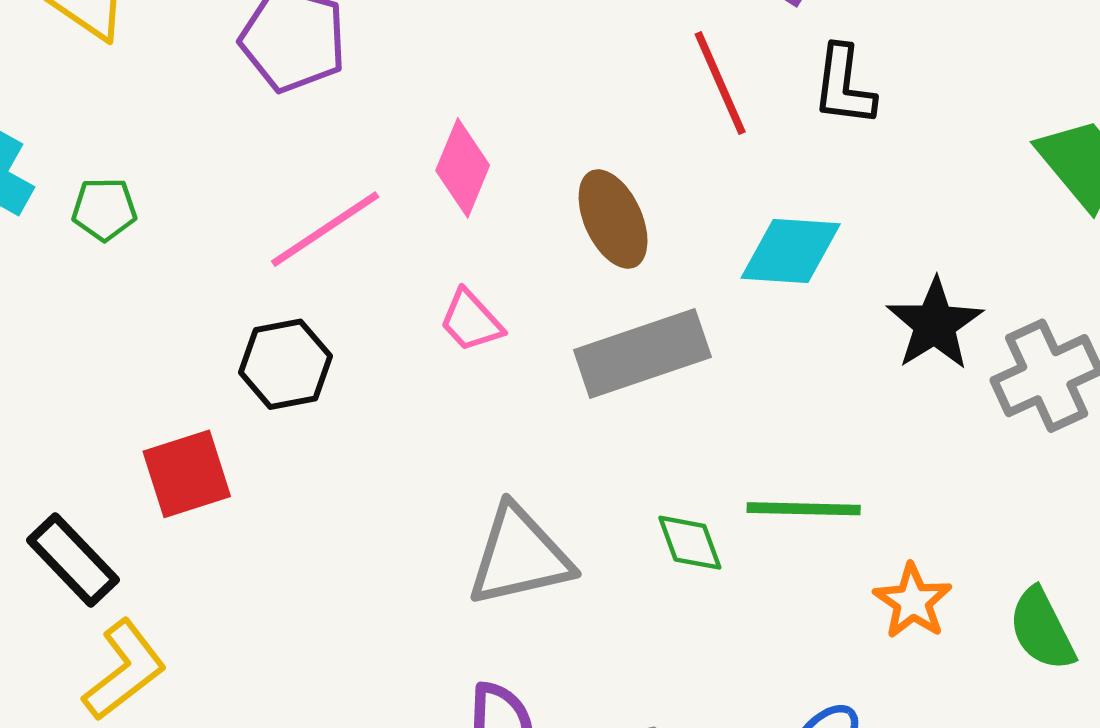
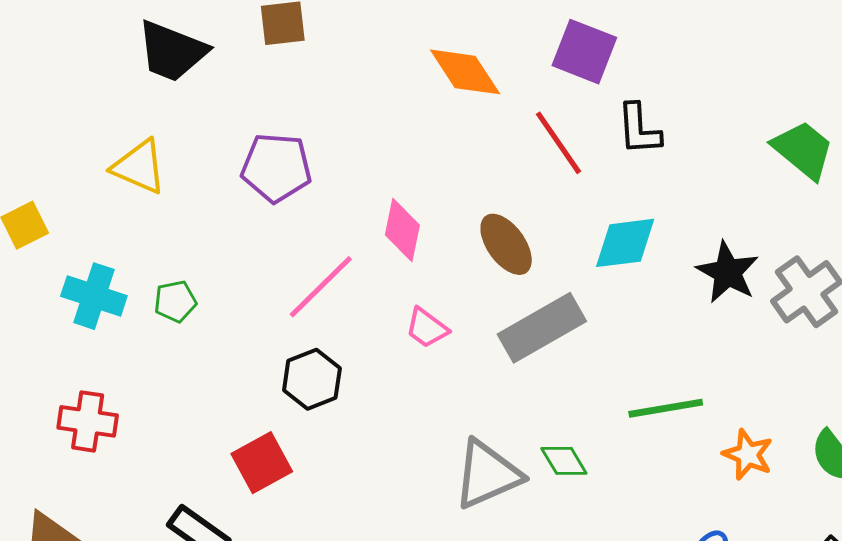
green diamond: (690, 543) -> (564, 461), moved

